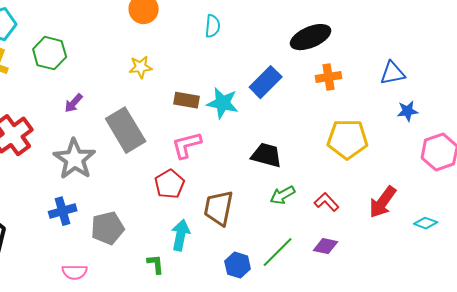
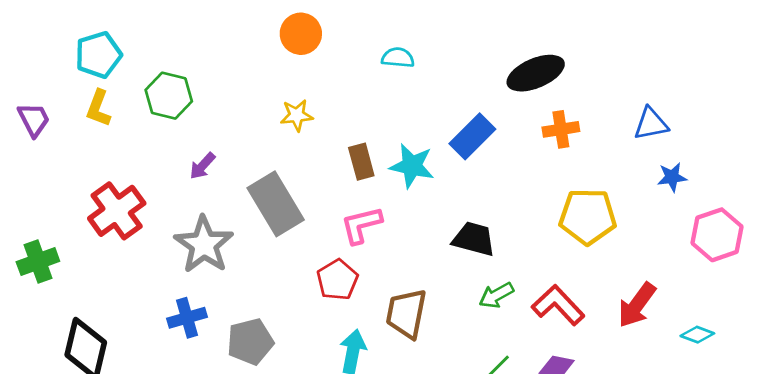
cyan semicircle: (213, 26) -> (398, 58), turned -90
brown rectangle: (187, 100) -> (361, 162), turned 65
red L-shape: (327, 202) -> (558, 305), size x1.5

